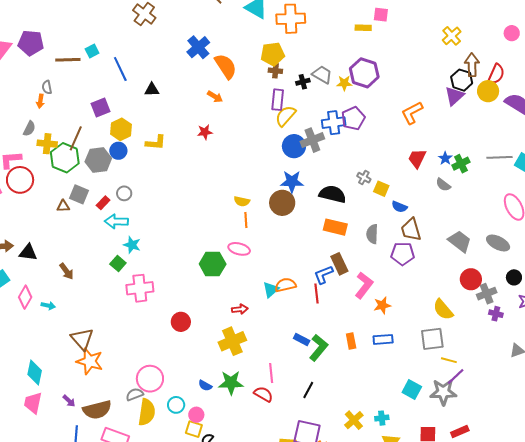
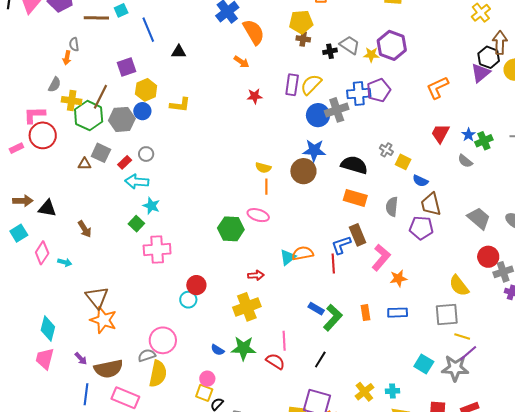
purple rectangle: (278, 100) -> (292, 85), moved
red star: (205, 132) -> (255, 96), moved
cyan circle: (176, 405) -> (188, 300), moved

